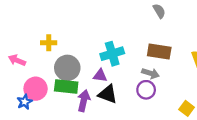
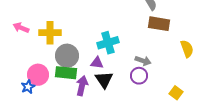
yellow cross: (49, 43) -> (50, 33), size x1.5
brown rectangle: (159, 51) -> (159, 24), moved
pink arrow: (17, 60) -> (21, 28), moved
black triangle: (108, 94) -> (104, 80), turned 36

